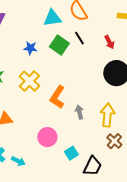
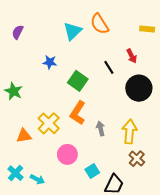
cyan triangle: (52, 18) -> (73, 31), turned -36
black line: (79, 38) -> (109, 67), moved
green square: (59, 45) -> (78, 81), moved
yellow cross: (29, 81) -> (49, 123), moved

